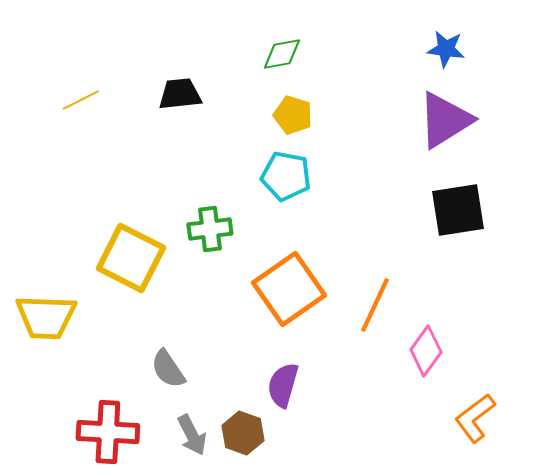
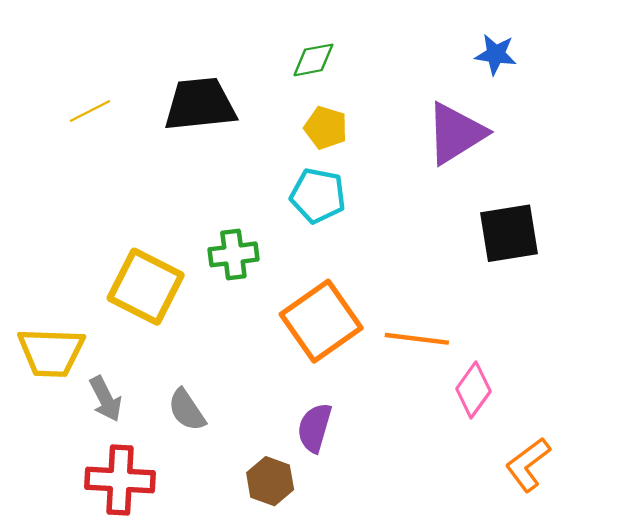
black trapezoid: (180, 94) -> (200, 104), size x1.5
purple triangle: (445, 120) -> (456, 133), moved
orange line: (375, 305) -> (417, 339), turned 72
gray arrow: (192, 435) -> (106, 399), moved

